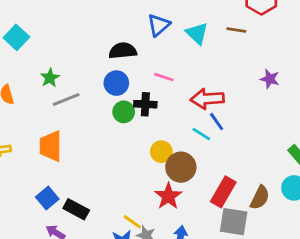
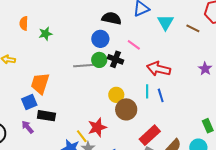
green star: (50, 78) -> (46, 34), moved
gray line: (66, 99) -> (83, 66), moved
blue line: (217, 122) -> (161, 95), moved
cyan line: (201, 134) -> (147, 91), turned 40
orange trapezoid: (51, 146) -> (40, 83), moved
red star: (168, 196) -> (97, 127), moved
black rectangle: (76, 209) -> (46, 116), turned -36

